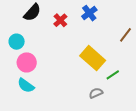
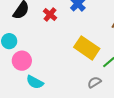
cyan semicircle: (26, 86) -> (35, 82), moved

